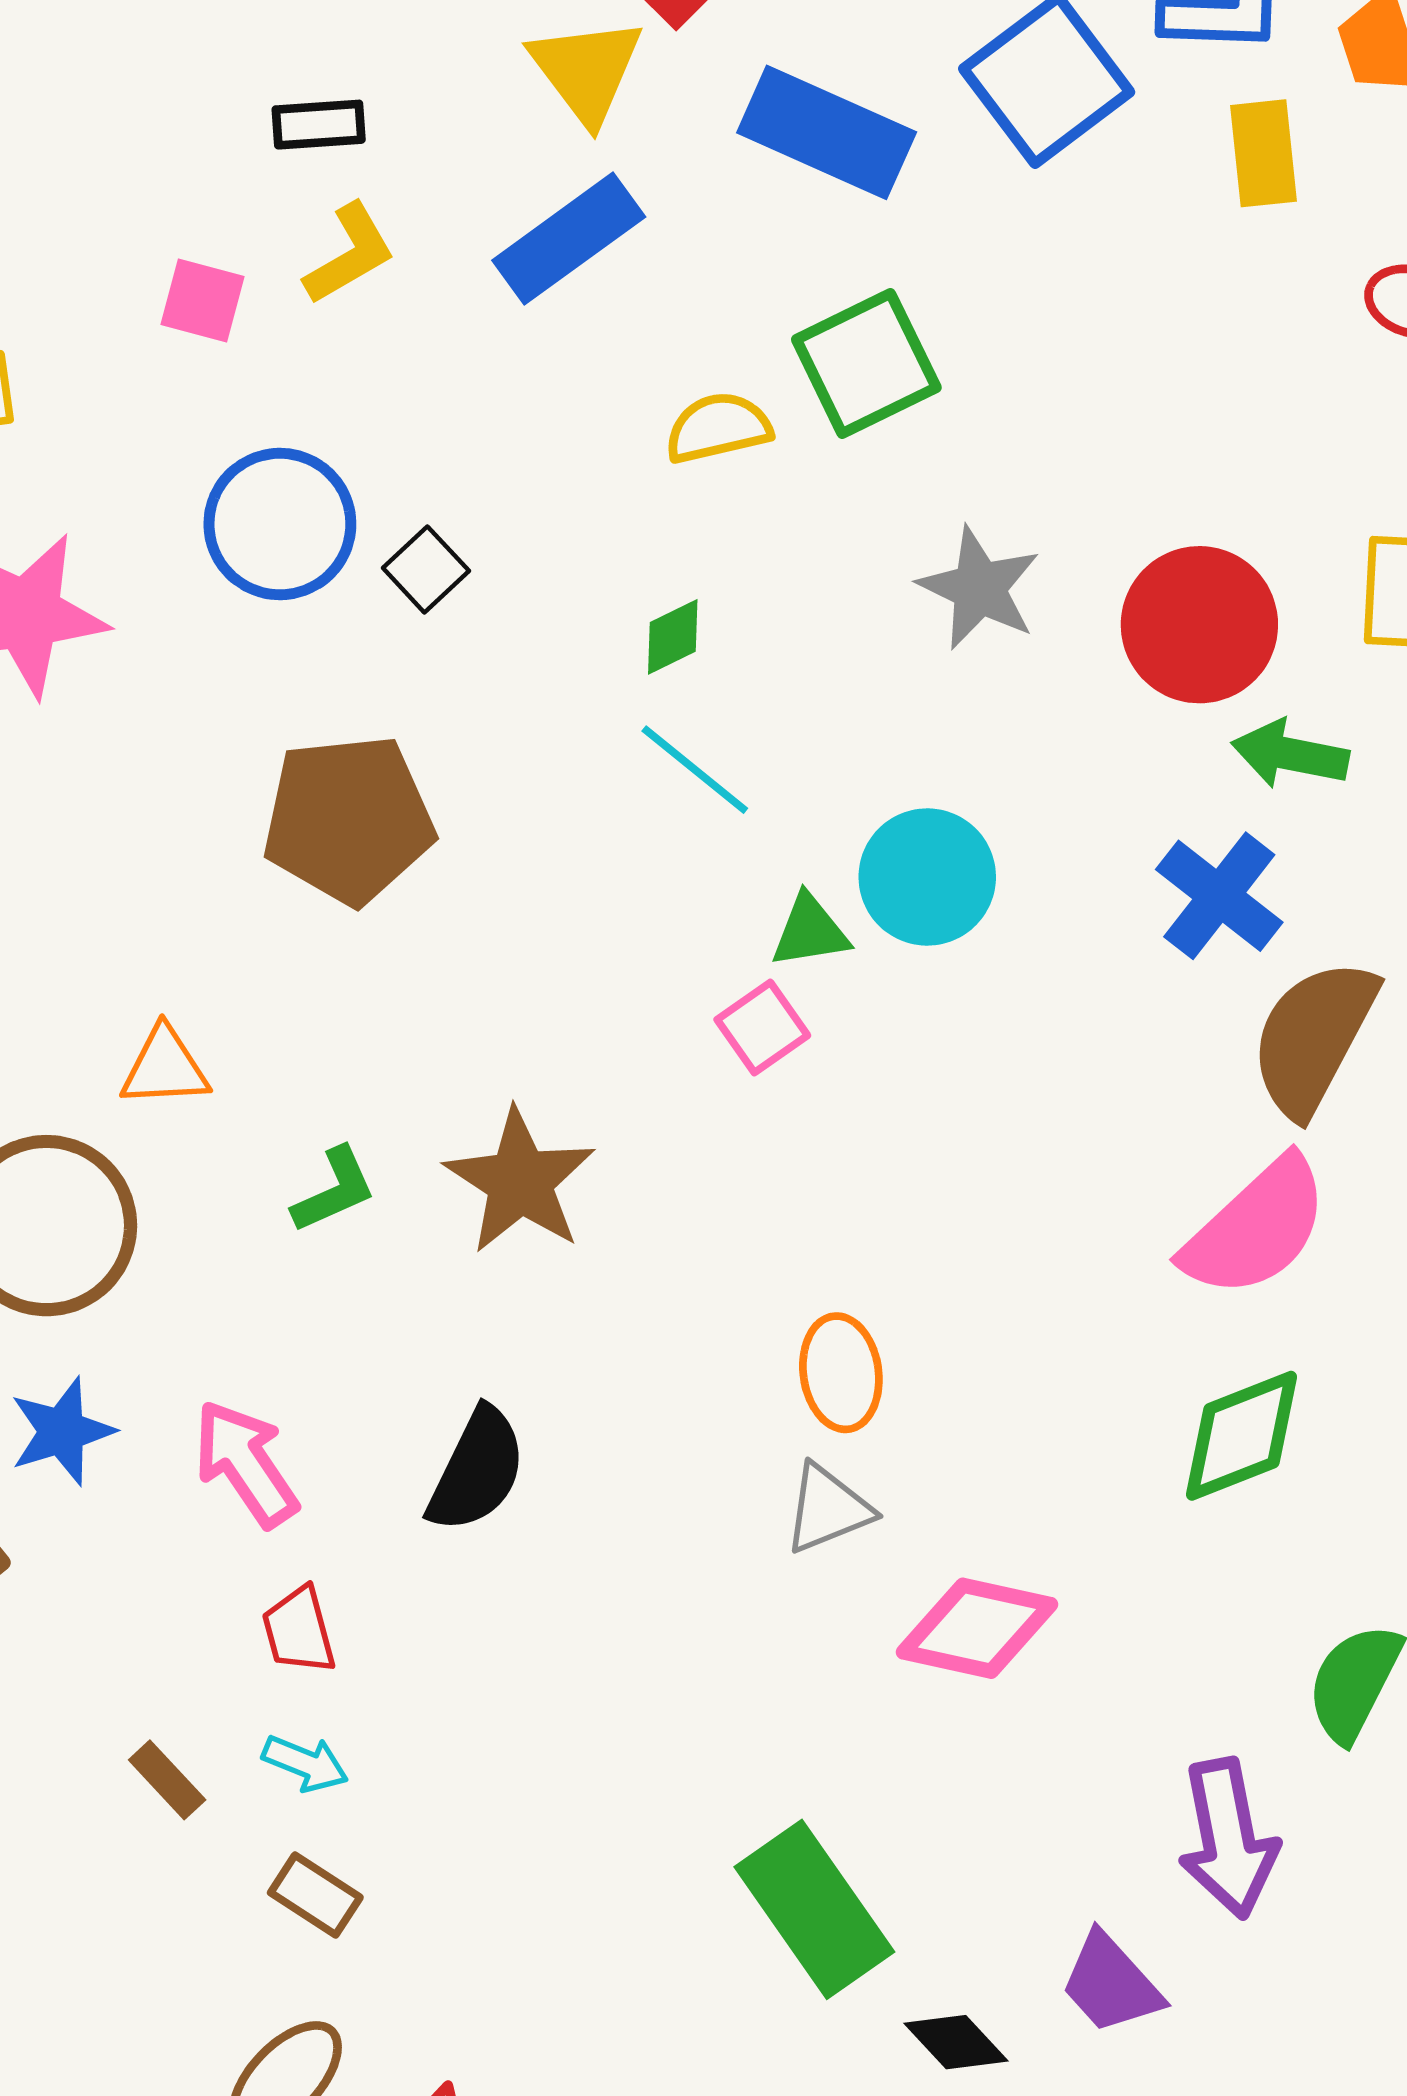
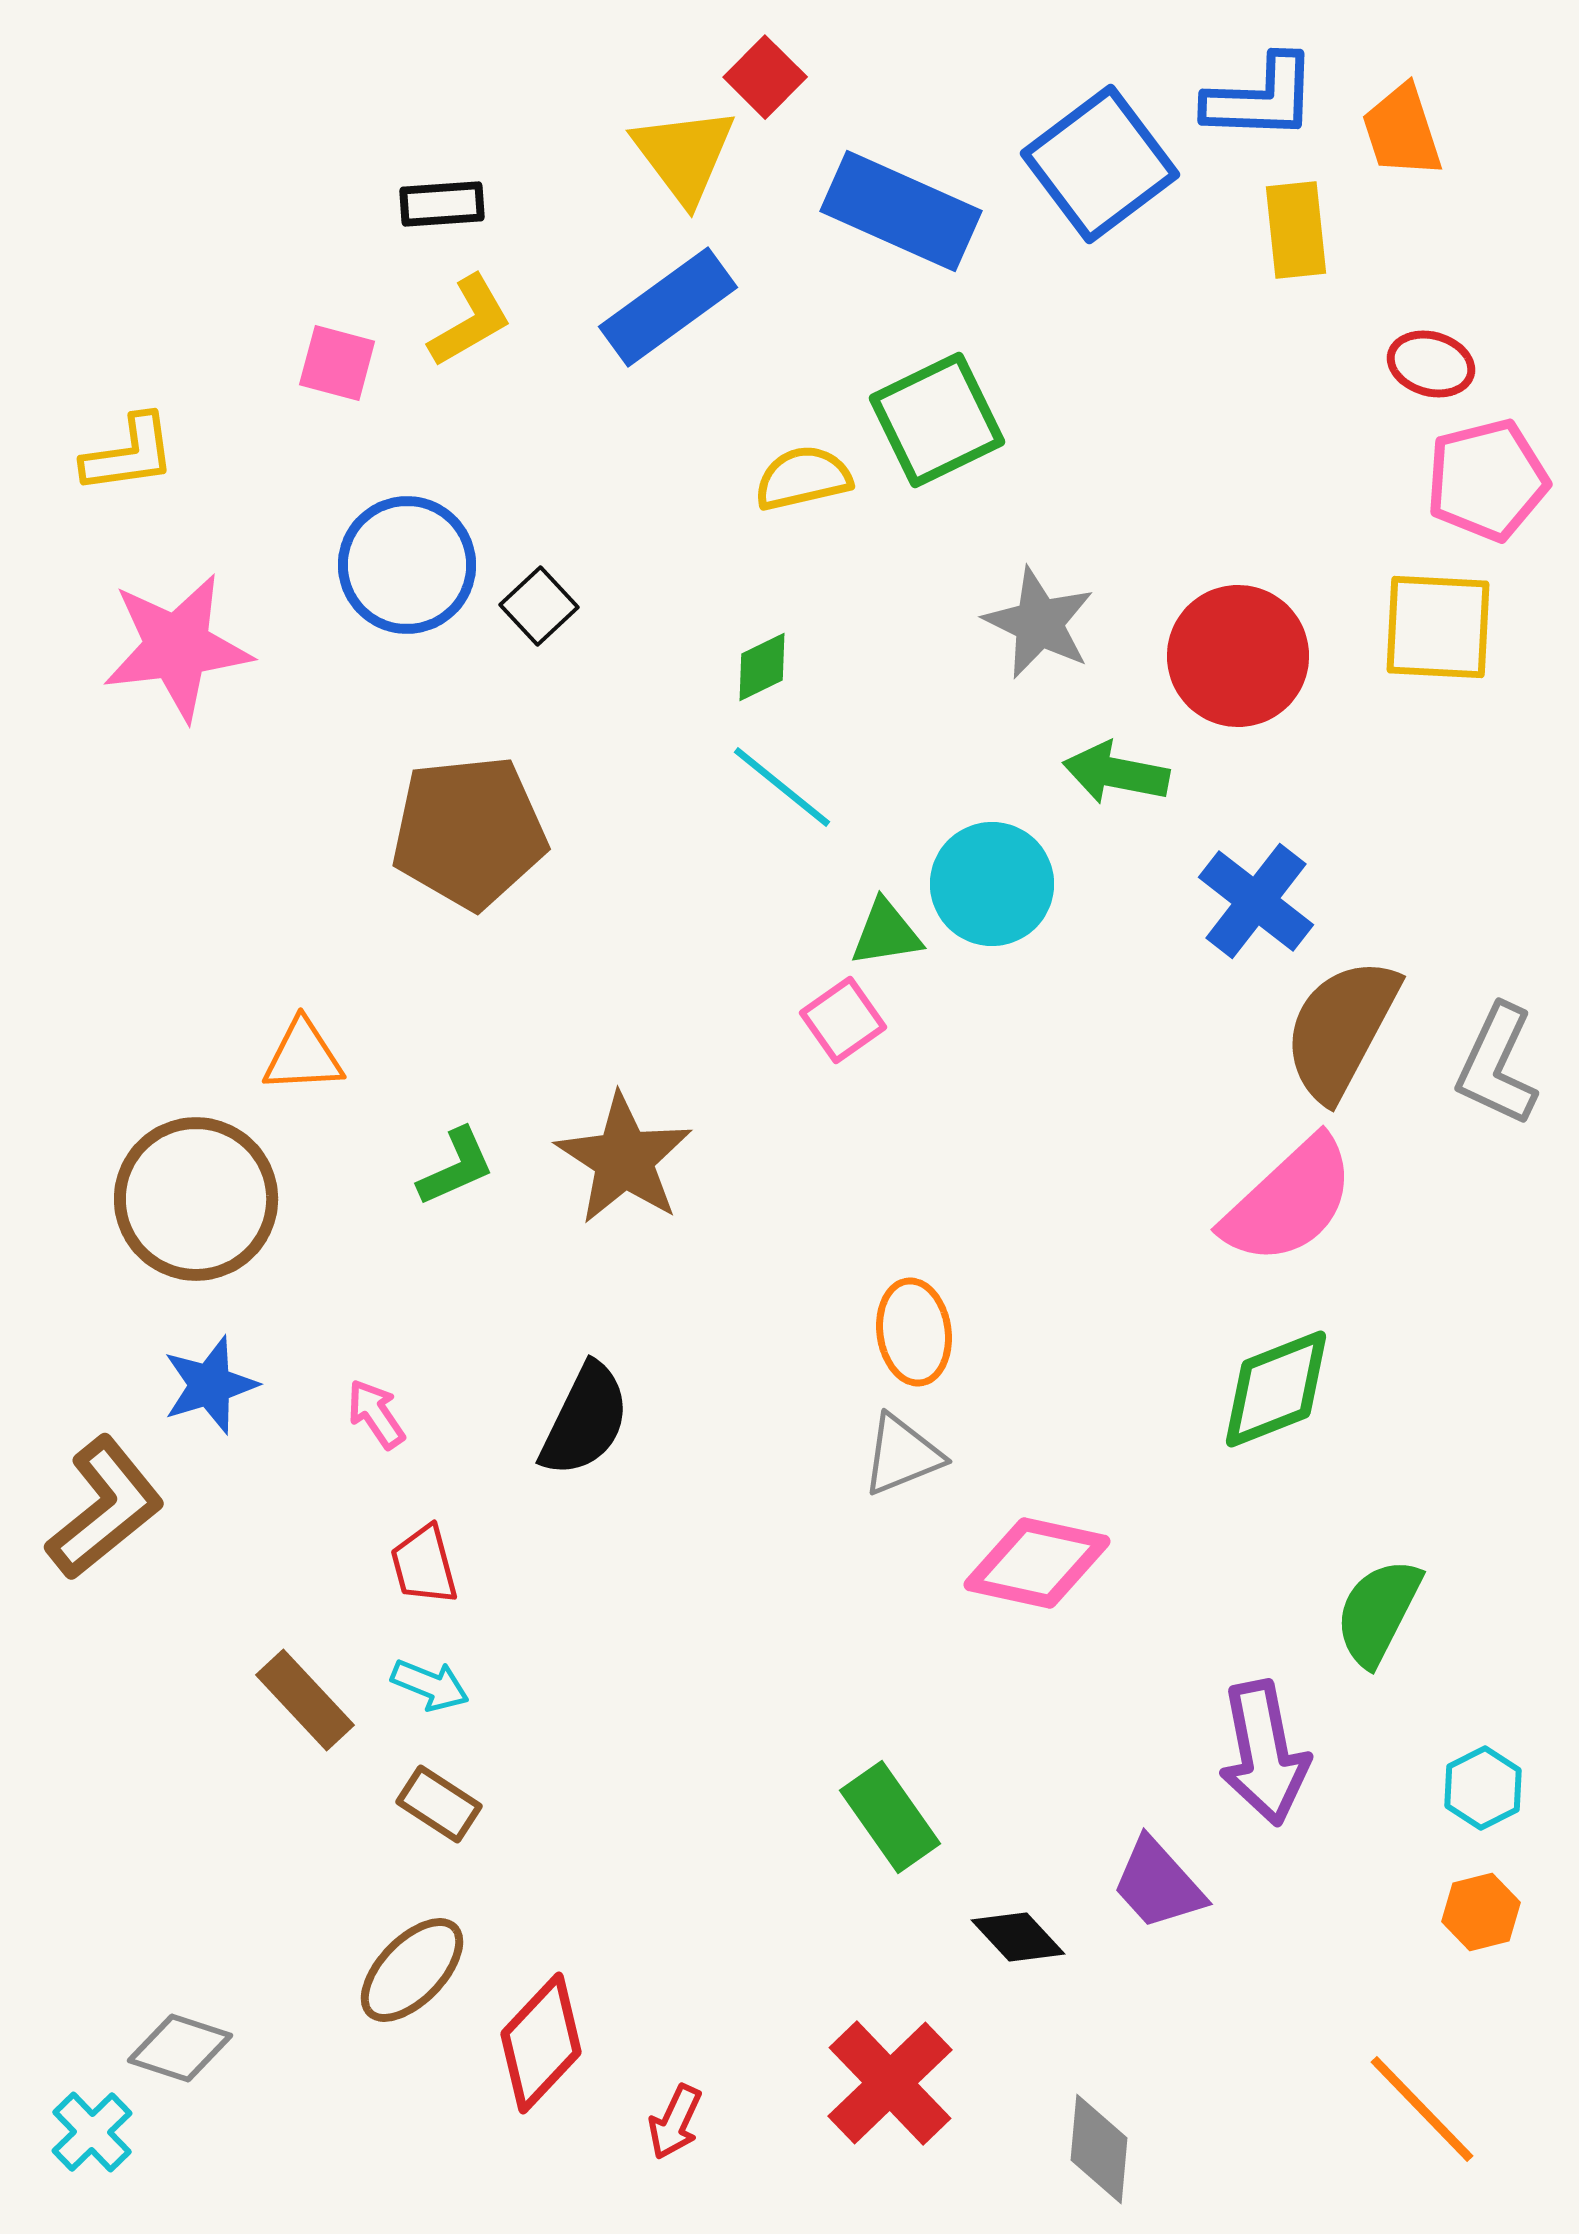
green arrow: (1290, 754) -> (1116, 773), moved
pink arrow: (246, 1463) -> (376, 1414), size x0.6
brown rectangle: (167, 1780) -> (305, 1700), size x1.4
green rectangle: (814, 1909) -> (890, 1817), size x0.7

